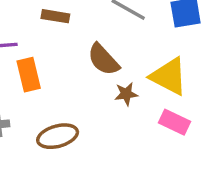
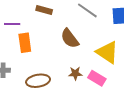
brown star: (126, 94) -> (75, 73), moved
pink rectangle: (174, 122) -> (97, 78), moved

